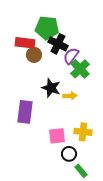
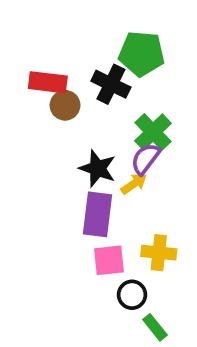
green pentagon: (47, 28) -> (142, 54), moved
purple semicircle: (71, 56) -> (145, 159), moved
yellow arrow: (70, 96) -> (134, 184), turned -32
purple rectangle: (25, 112) -> (98, 214), moved

